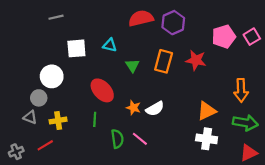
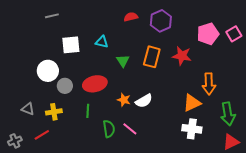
red semicircle: (141, 18) -> (131, 17), size x0.6
red ellipse: (102, 90) -> (95, 84), turned -60
orange arrow: (241, 90) -> (209, 84), moved
gray circle: (39, 98) -> (65, 86), moved
green arrow: (245, 123) -> (228, 114), turned 70

